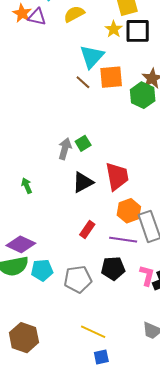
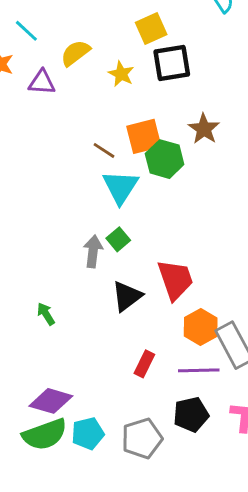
purple triangle: (37, 17) -> (42, 82), moved
yellow star: (114, 29) -> (121, 74), moved
cyan triangle: (92, 57) -> (121, 187), moved
green hexagon: (143, 95) -> (165, 159), moved

